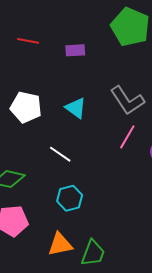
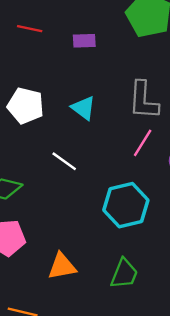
gray L-shape: (127, 100) -> (144, 100), turned 36
cyan hexagon: (70, 198) -> (126, 205), moved, size x1.5
green trapezoid: (93, 253) -> (124, 274), moved

